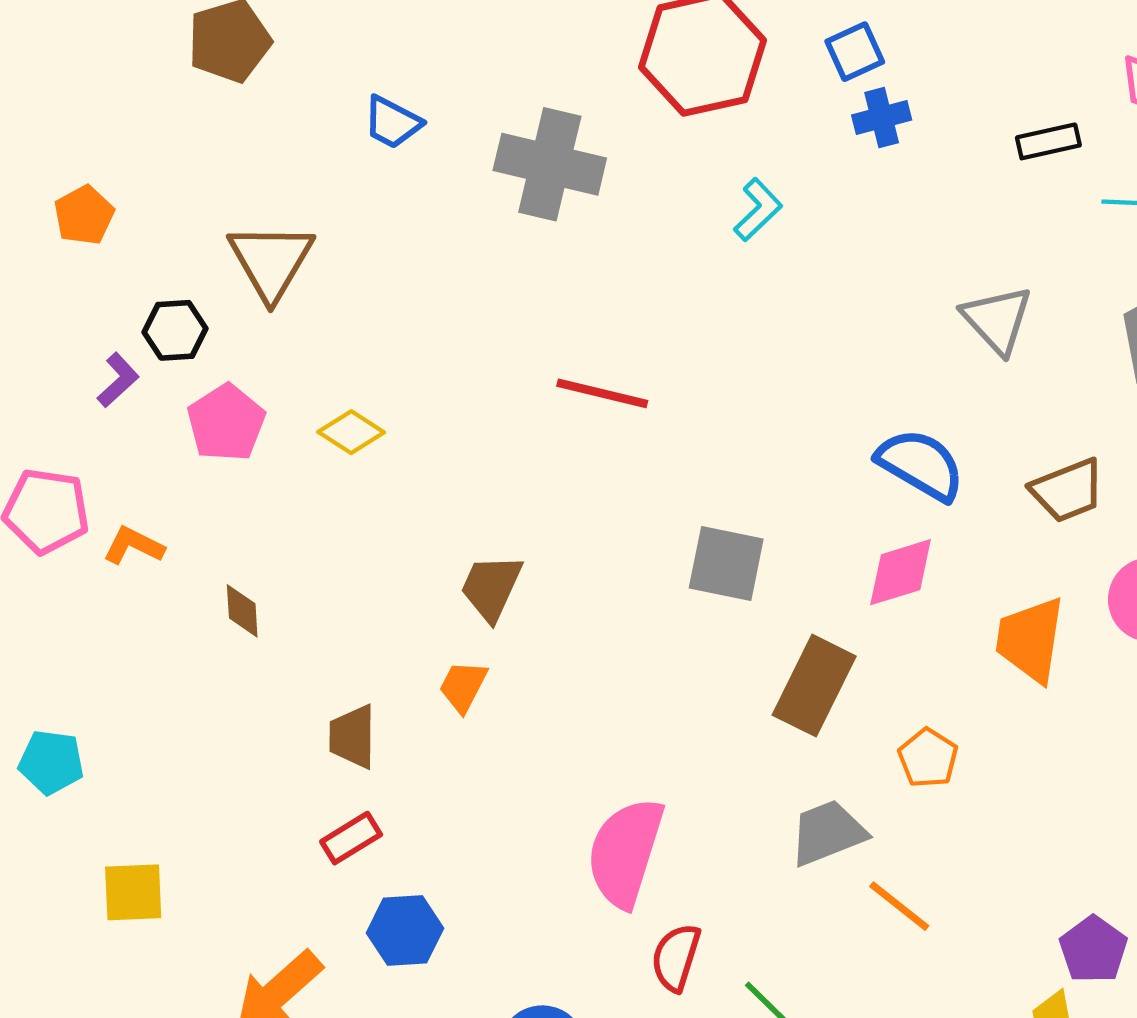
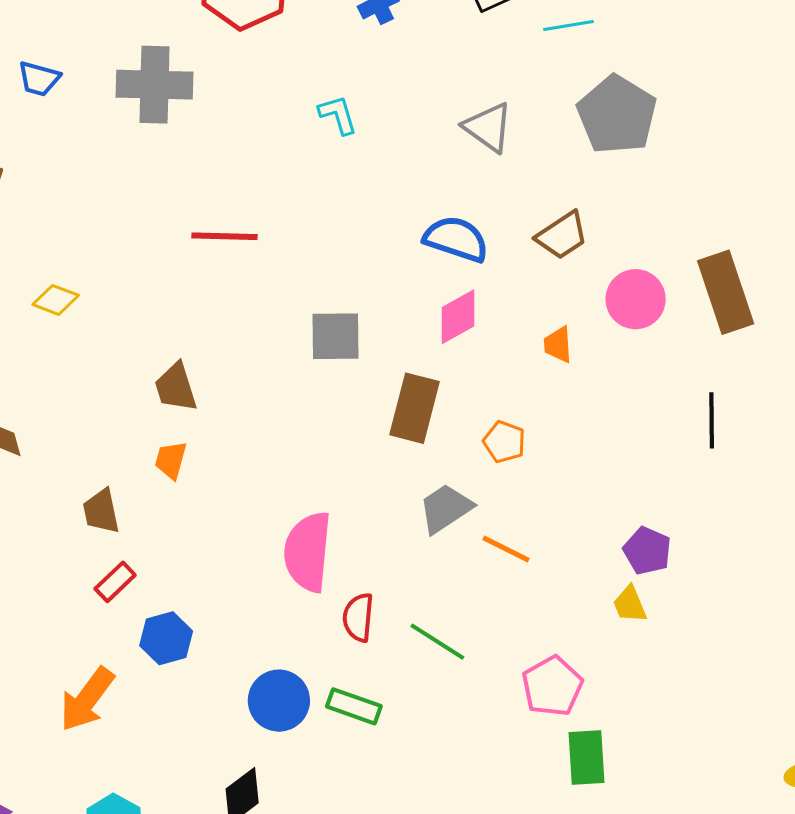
cyan L-shape: (758, 210) -> (338, 115), moved, turned -51
brown trapezoid: (491, 587) -> (176, 387), turned -30
orange trapezoid: (1030, 640) -> (558, 345), size x0.6

